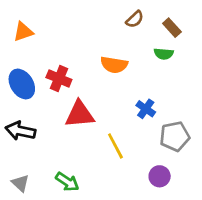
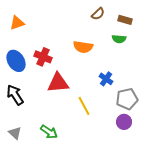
brown rectangle: (172, 28) -> (125, 20), turned -32
black arrow: (20, 131) -> (15, 95), turned 45
purple circle: (160, 176) -> (124, 122), moved

